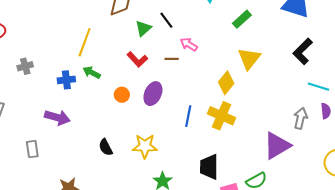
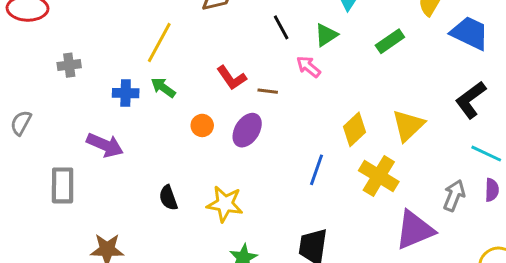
green triangle: (143, 28) -> (326, 35), moved
brown line: (172, 59) -> (268, 91), moved
yellow triangle: (249, 59) -> (408, 125), moved
blue line: (188, 116) -> (316, 170), moved
yellow cross: (221, 116) -> (379, 176), moved
gray rectangle: (32, 149) -> (63, 185), size x1.4

